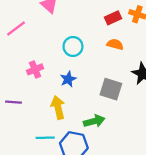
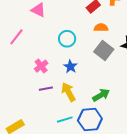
gray square: (111, 89) -> (104, 50), moved, turned 36
purple line: (13, 102) -> (46, 89), moved

